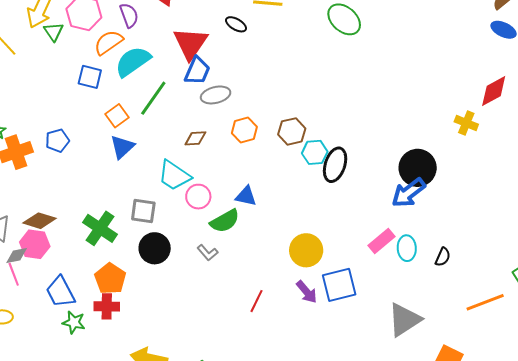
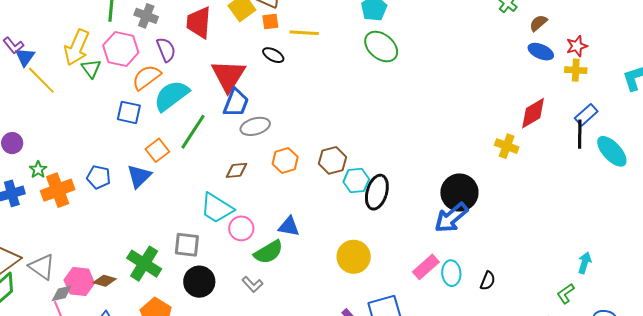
blue pentagon: (57, 141) -> (99, 177), turned 30
blue triangle: (122, 147) -> (139, 176), moved
brown diamond: (39, 221) -> (105, 281), moved, size x0.7
yellow circle: (306, 250) -> (354, 257), moved

